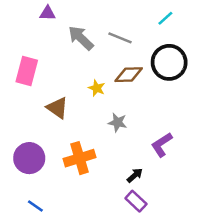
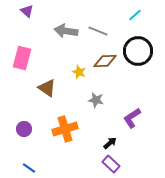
purple triangle: (48, 13) -> (27, 11), moved, turned 40
gray arrow: (81, 38) -> (66, 31), turned -35
purple circle: (29, 158) -> (24, 129), size x0.6

